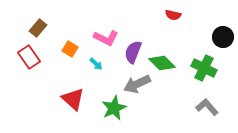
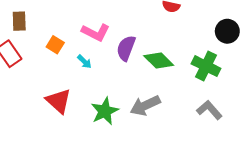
brown rectangle: (38, 28) -> (19, 21), turned -42
gray arrow: (137, 84) -> (145, 105), moved

